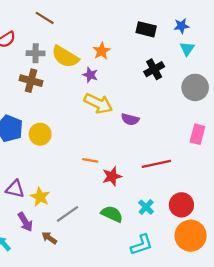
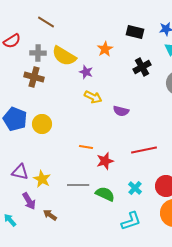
orange star: (102, 51) -> (105, 49), moved
yellow arrow: (98, 103) -> (93, 97), size x0.7
gray line: (67, 214) -> (78, 185), moved, turned 35

